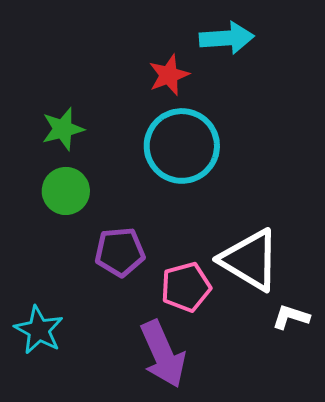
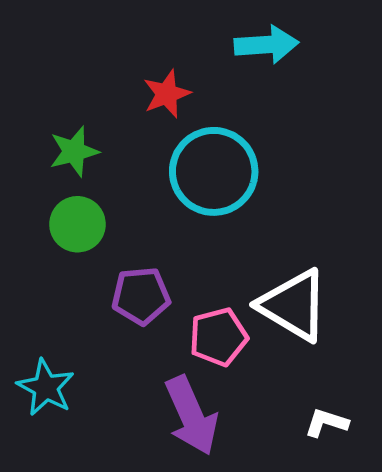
red star: (169, 75) -> (167, 94), moved
white L-shape: (291, 317) -> (326, 423), moved

